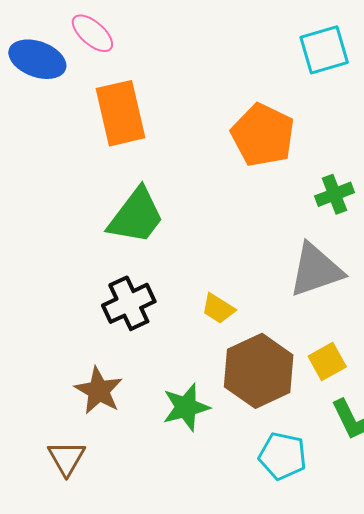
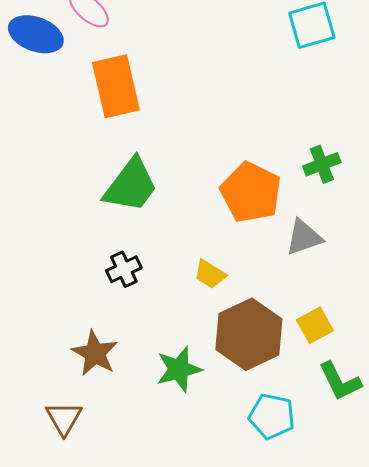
orange pentagon: (263, 135) -> (251, 192), moved
gray triangle: (316, 270) -> (304, 237), size x0.7
black cross: (129, 303) -> (124, 269), size x0.7

